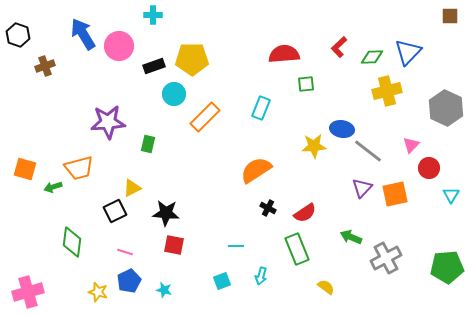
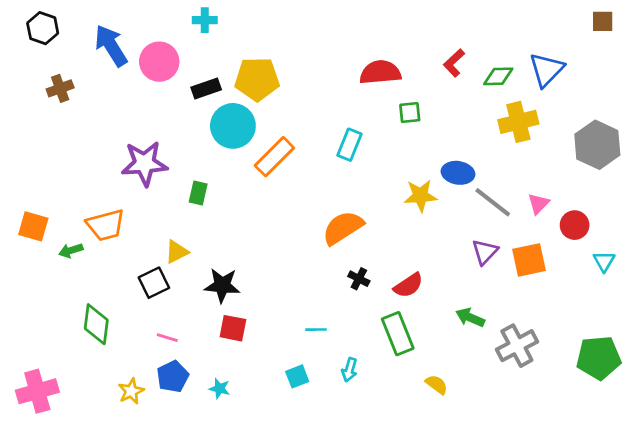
black hexagon: (18, 35) -> (43, 28), moved
cyan circle: (174, 94) -> (233, 126), size x1.4
pink triangle: (411, 145) -> (538, 204), moved
yellow star: (98, 292) -> (131, 391), turned 30

